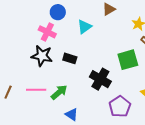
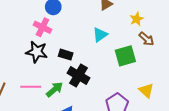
cyan triangle: (84, 27) -> (100, 35), moved
black cross: (100, 79) -> (79, 76), moved

